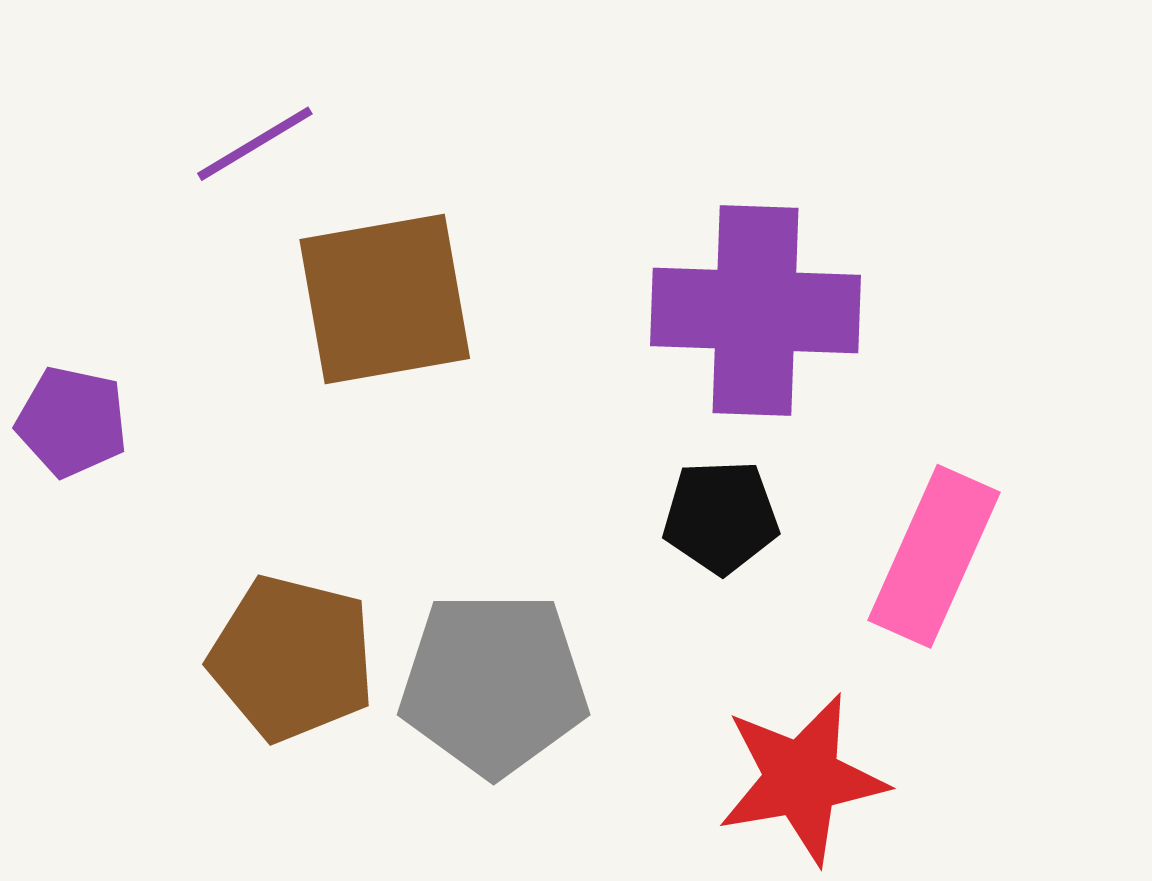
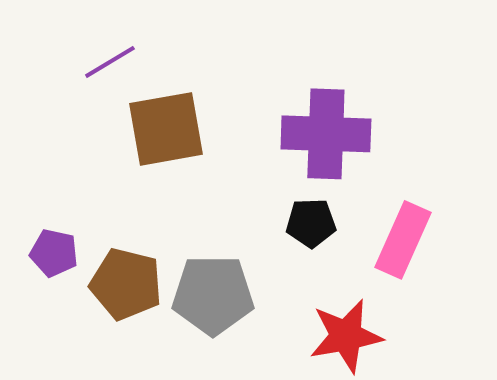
purple pentagon: (72, 422) -> (54, 253), moved

